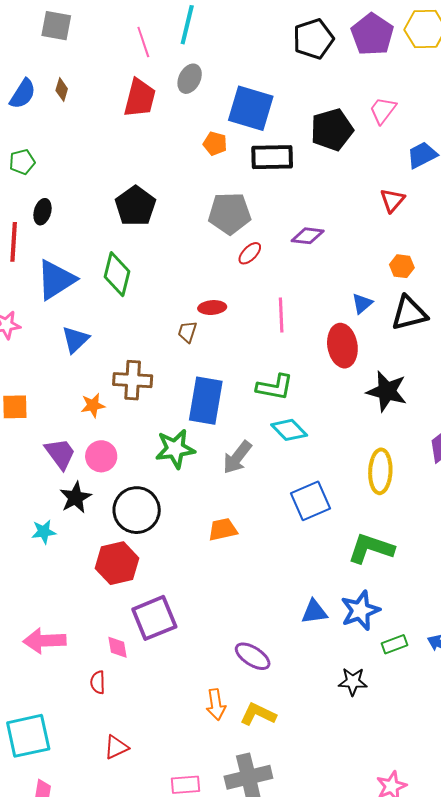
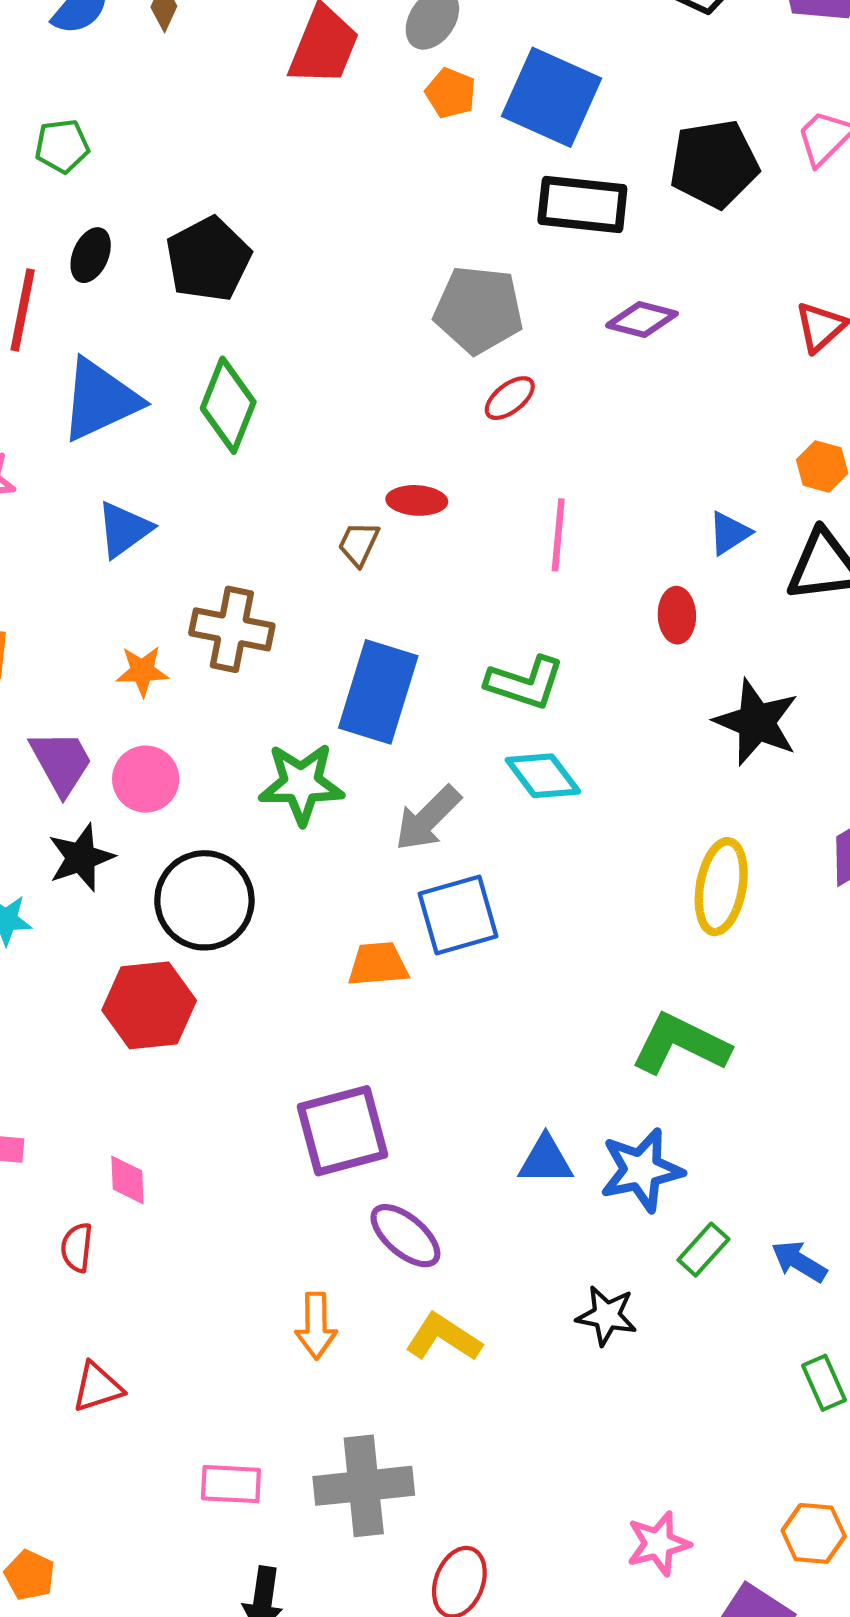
orange pentagon: (215, 144) -> (451, 93), moved
black pentagon: (135, 206) -> (208, 259), moved
purple diamond: (308, 236) -> (642, 320), moved
red ellipse: (342, 346) -> (677, 615), size x0.6
blue square: (311, 501) -> (458, 915), moved
purple square: (154, 618) -> (343, 1131), moved
green rectangle: (395, 644) -> (703, 1250), turned -35
yellow L-shape: (258, 714) -> (443, 1337), moved

